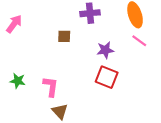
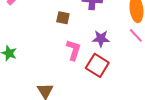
pink L-shape: (51, 87) -> (74, 50), moved

